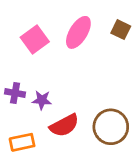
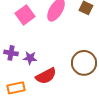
brown circle: (111, 127) -> (84, 63), moved

